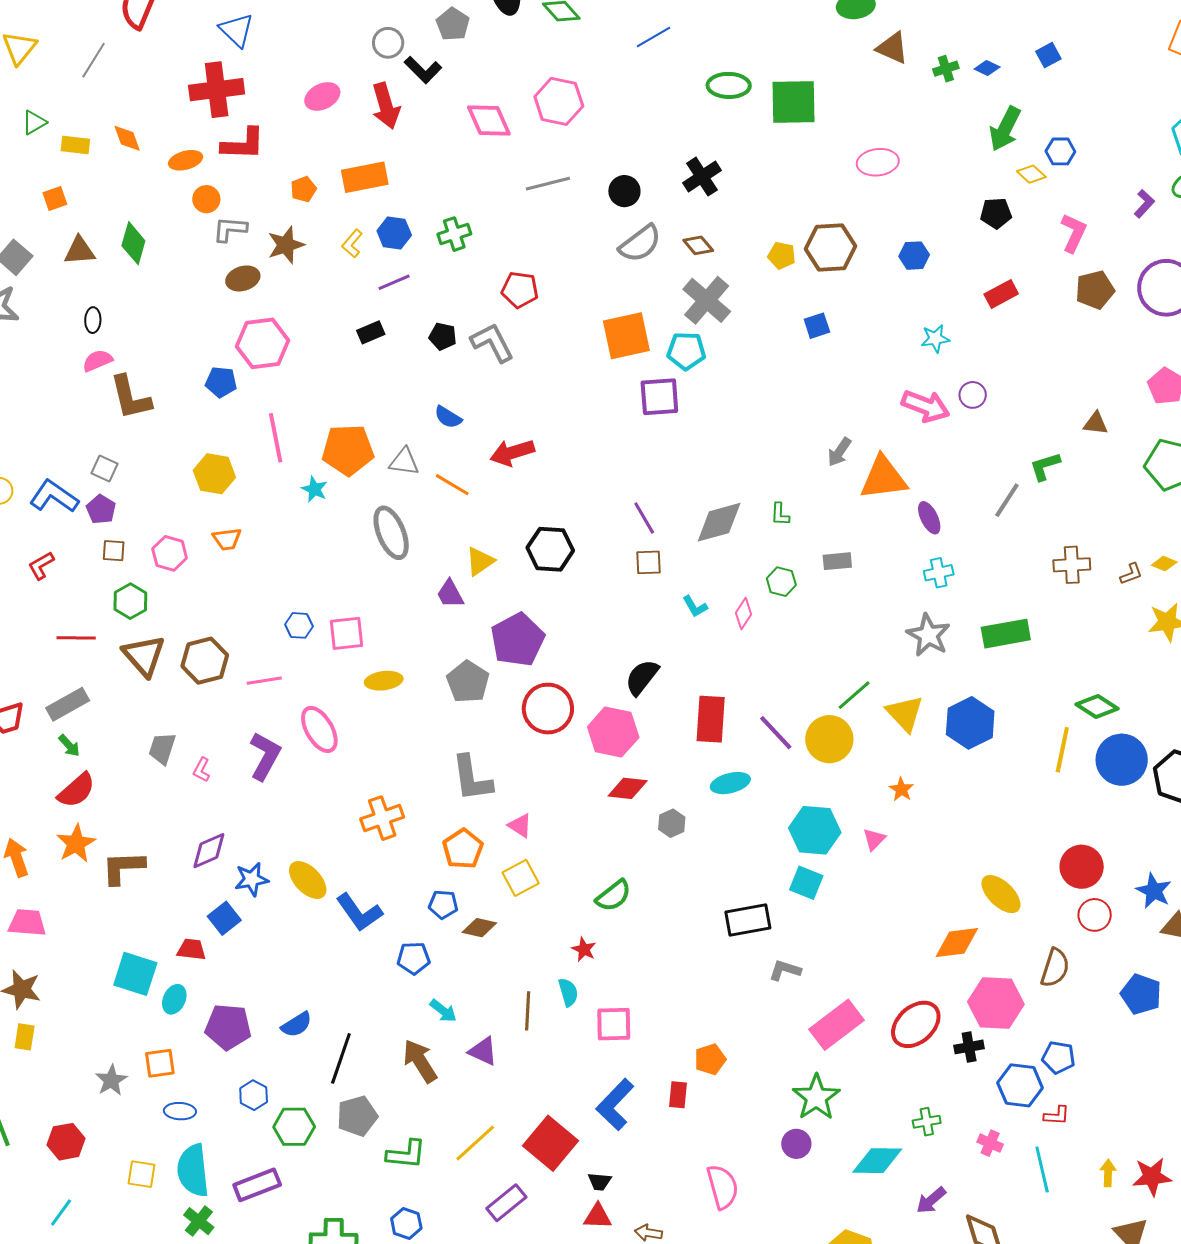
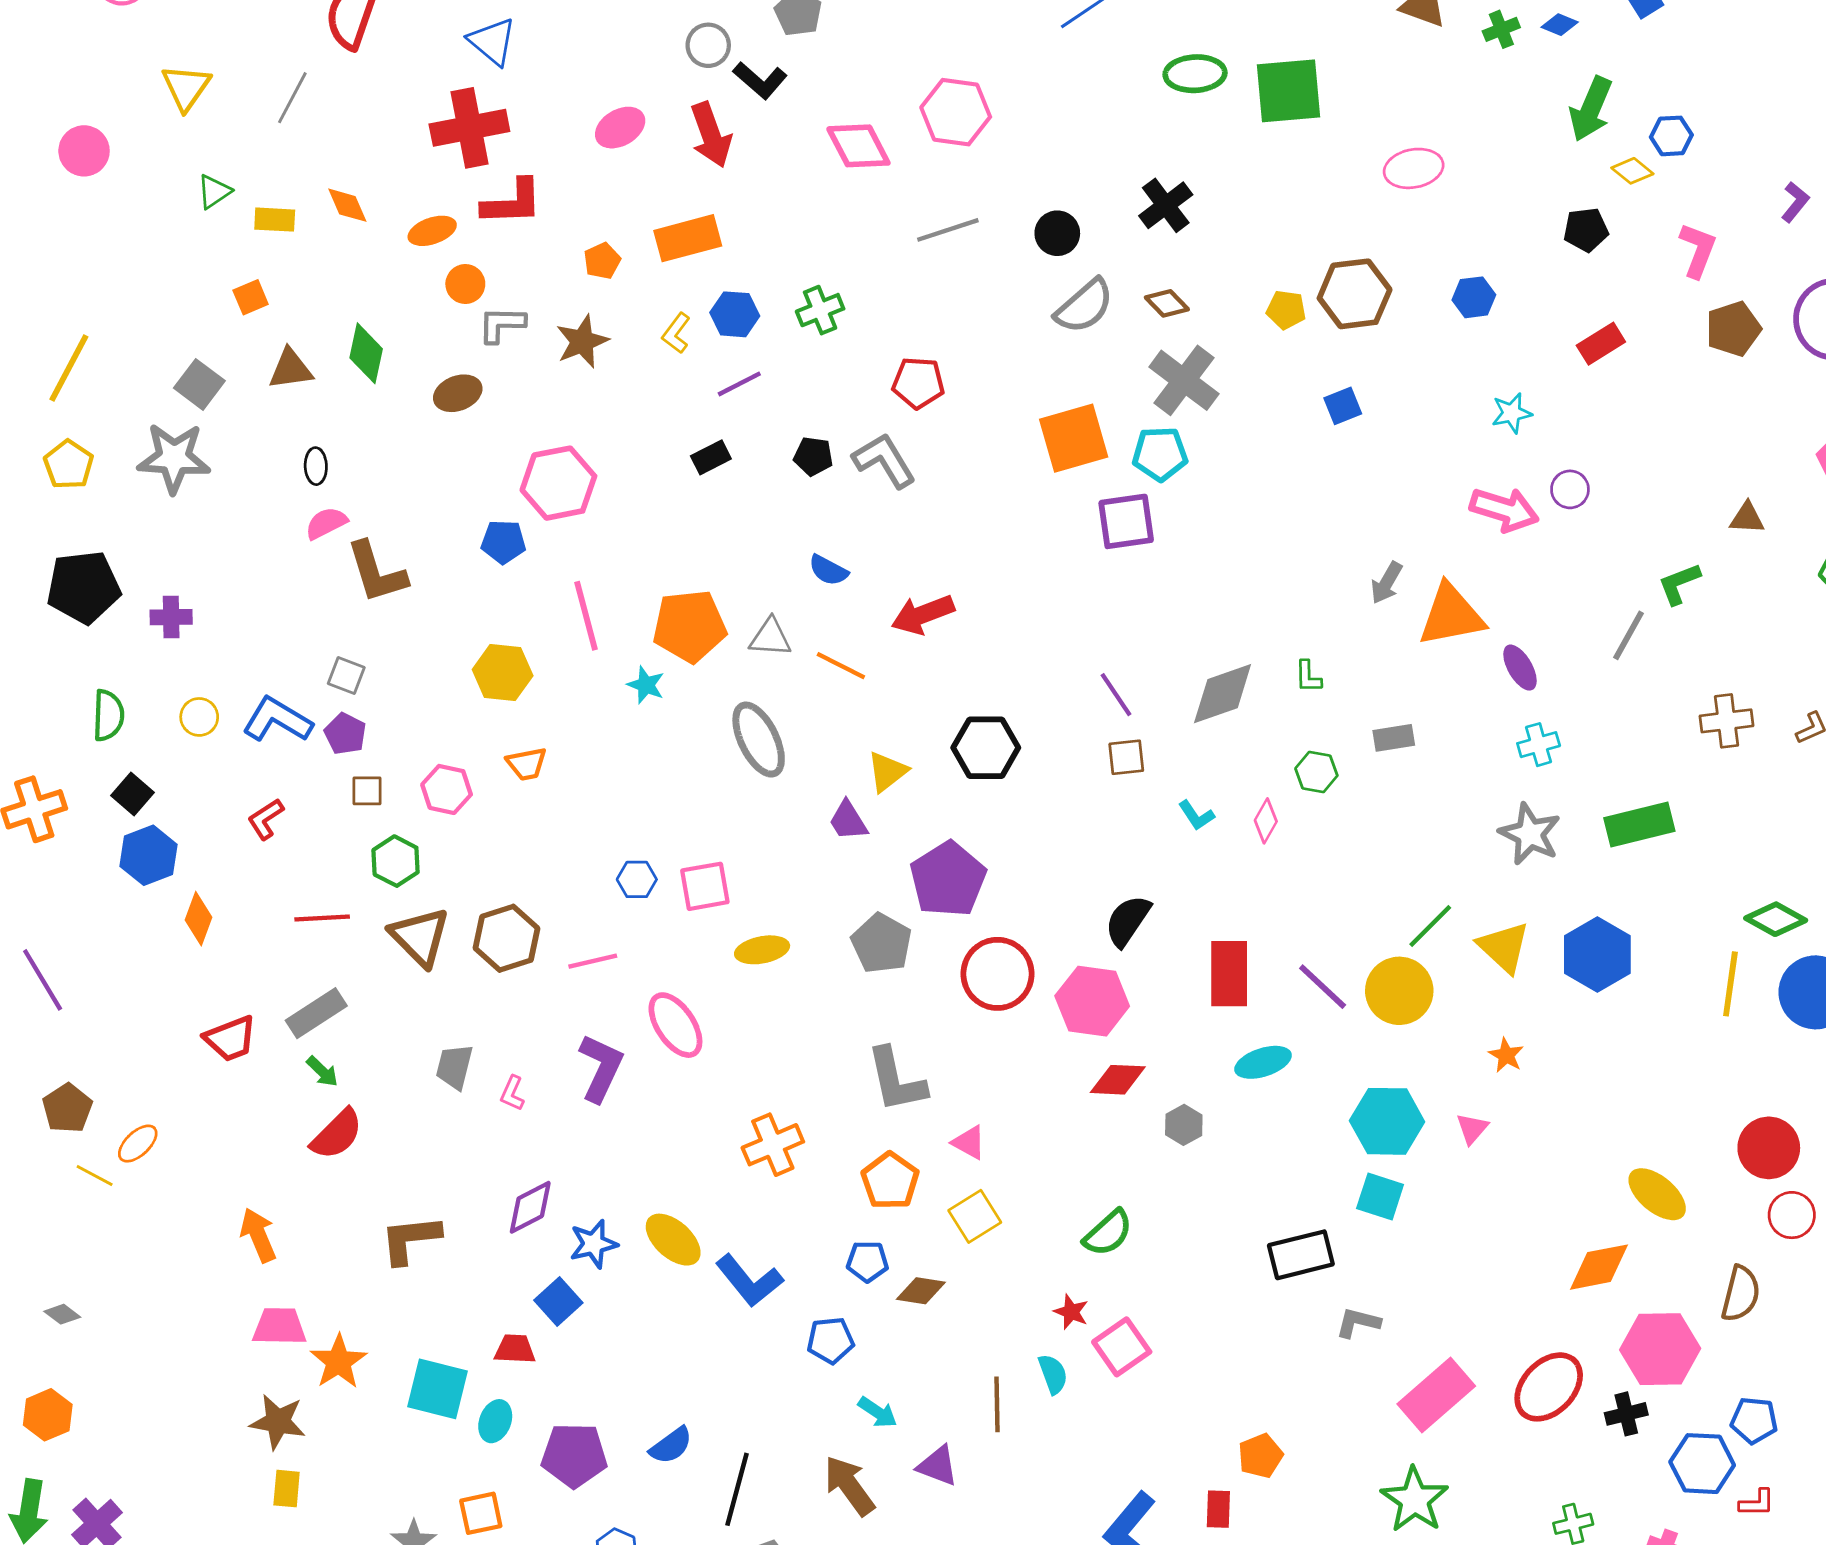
brown ellipse: (243, 278) -> (458, 393), moved
orange star: (76, 843) -> (339, 1362), moved
pink square: (614, 1024) -> (1122, 1347), moved, turned -30

